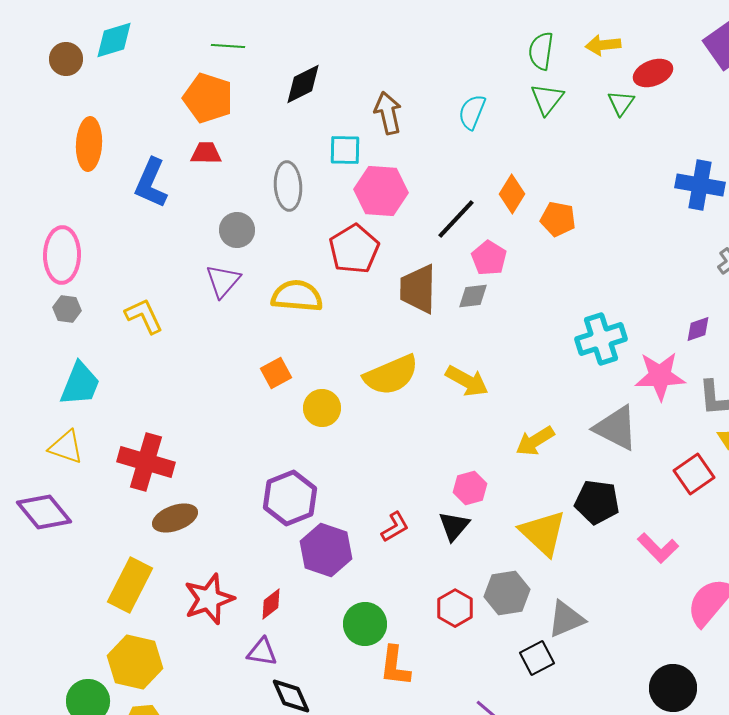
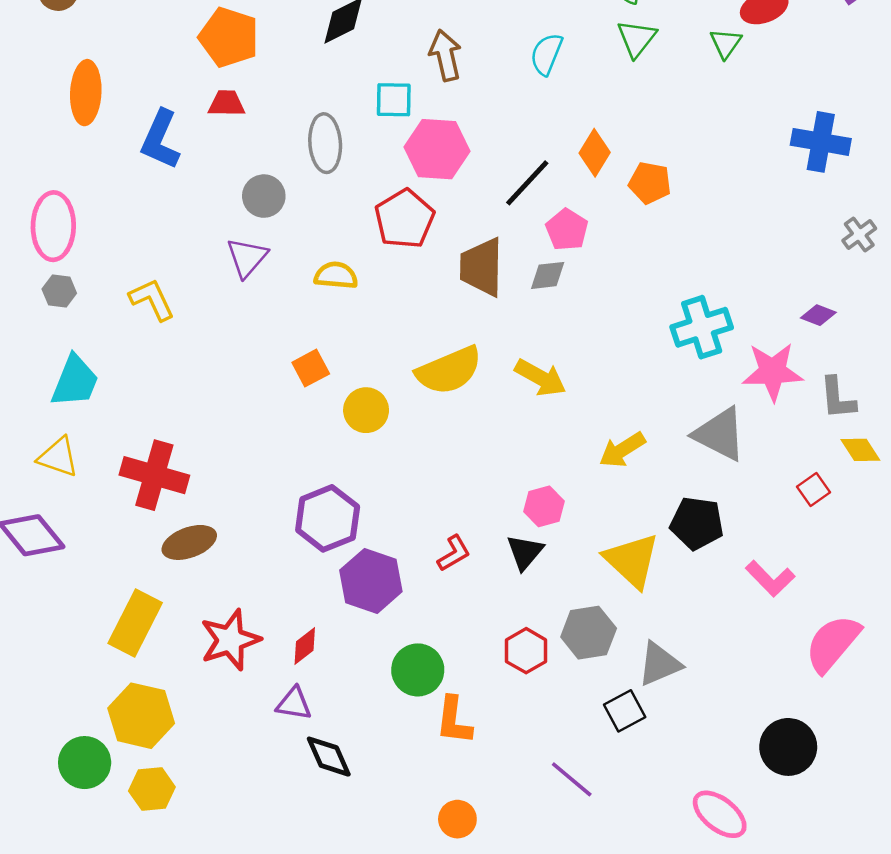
yellow semicircle: (297, 296) -> (336, 275), size x0.7
purple diamond: (698, 329) -> (818, 315), turned 40
red square: (694, 474) -> (813, 490), size x0.7

